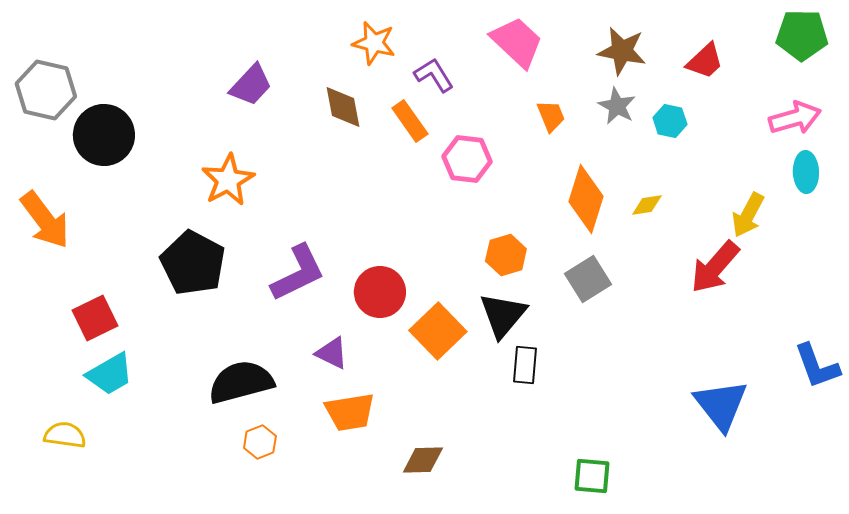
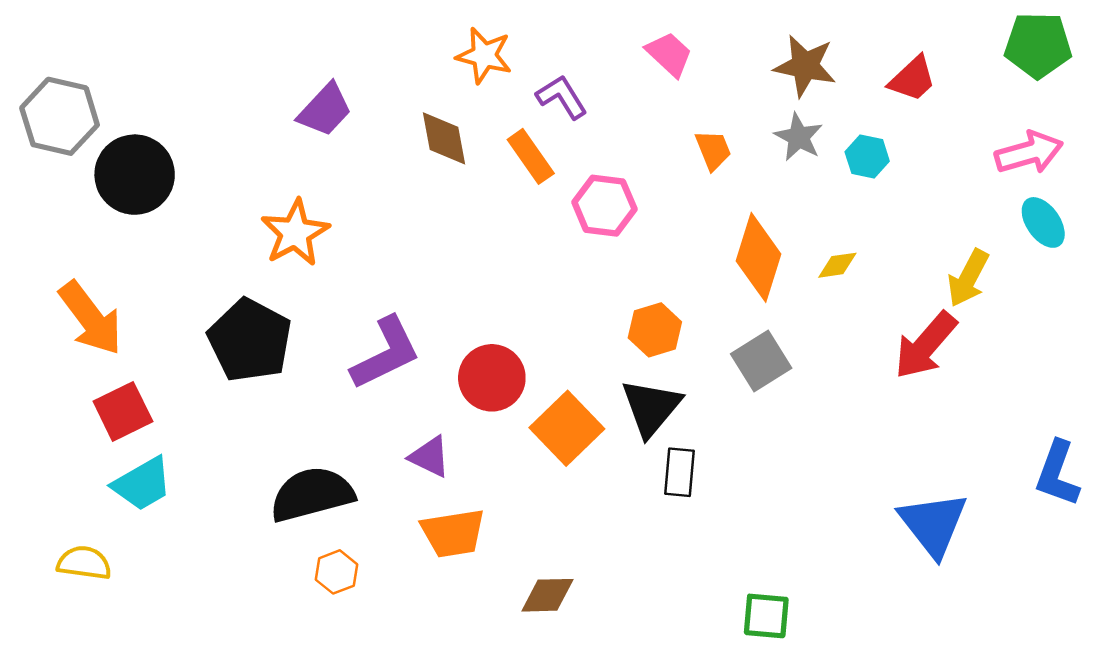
pink trapezoid: (517, 42) -> (669, 54), size x0.7
cyan ellipse: (806, 172) -> (1043, 222), turned -33
orange arrow: (45, 220) -> (91, 318), moved
blue L-shape: (817, 366) -> (1057, 474), turned 40

